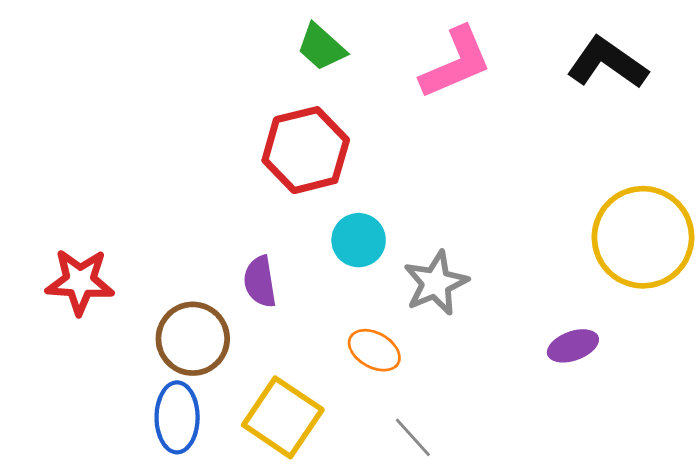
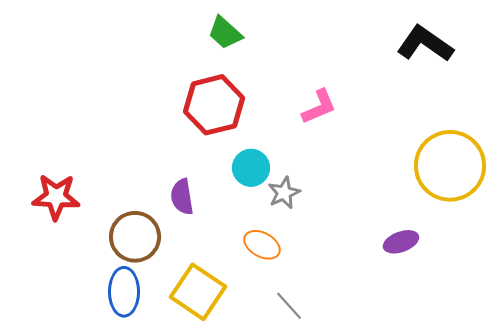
pink L-shape: (456, 63) -> (319, 107), moved, size x0.7
gray star: (436, 283) -> (284, 193), moved, size x0.7

